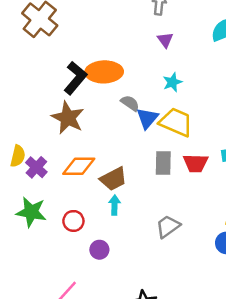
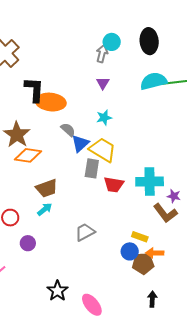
black L-shape: (75, 78) -> (34, 90), moved, turned -44
gray rectangle: (163, 163) -> (92, 168), moved
orange diamond: (79, 166) -> (28, 155), moved
cyan arrow: (115, 205) -> (45, 209), turned 42

